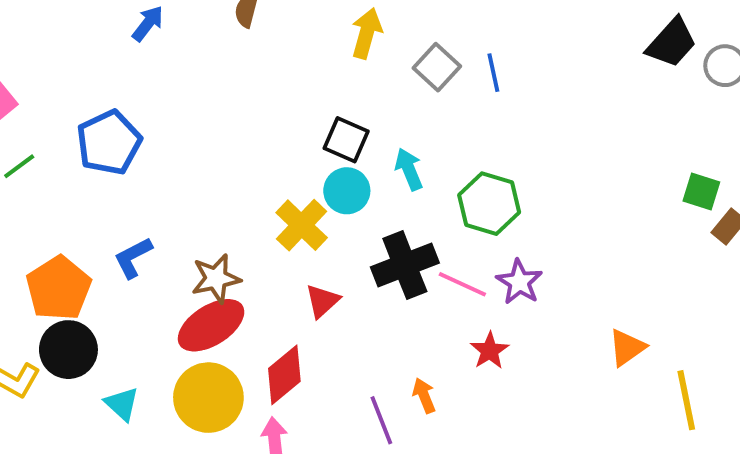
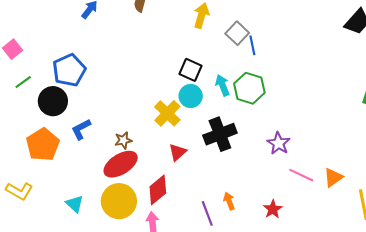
blue line: (493, 73) -> (252, 45), moved
green hexagon: (489, 204) -> (249, 88), moved
brown star: (216, 279) -> (123, 140), size x0.7
pink line: (462, 284) -> (301, 175), moved
black circle: (68, 350) -> (53, 101), moved
red star: (490, 351) -> (273, 209), moved

